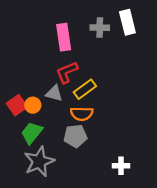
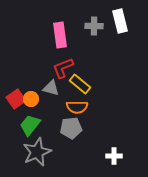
yellow rectangle: (85, 89) -> (80, 84), turned 75

